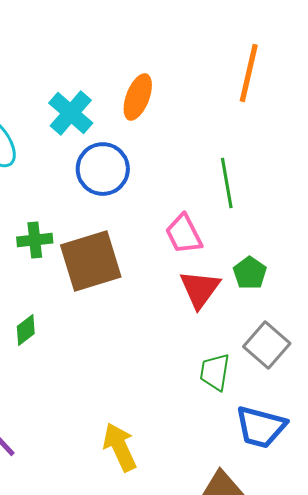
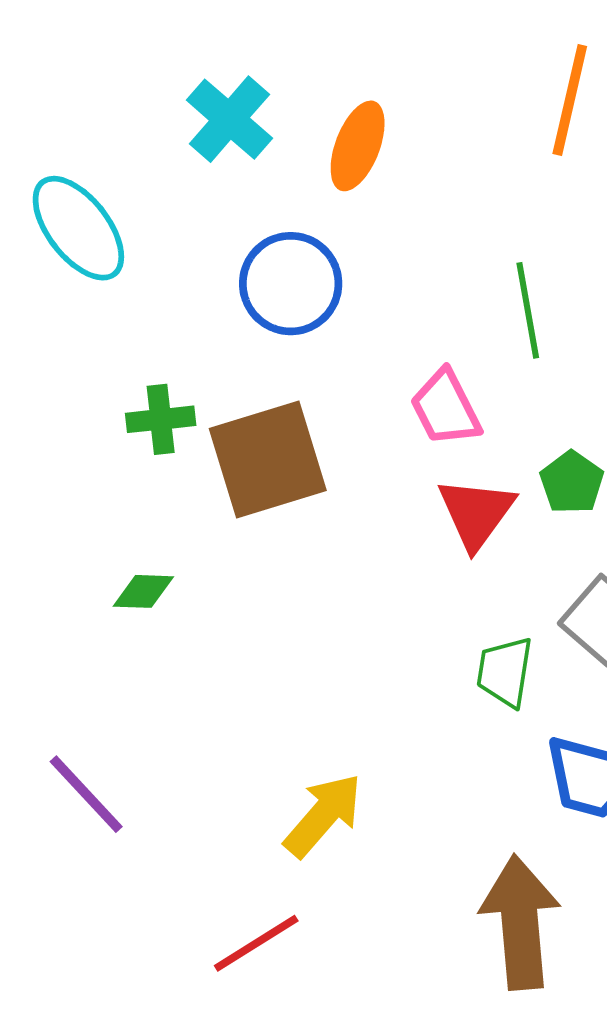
cyan cross: (71, 113) -> (229, 119), moved
green diamond: (26, 330) -> (143, 591), turned 40
yellow arrow: (120, 447) -> (323, 815), turned 66

